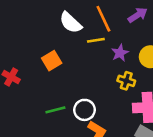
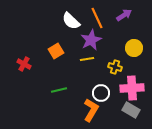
yellow line: (96, 40) -> (87, 59), moved
purple star: (120, 53) -> (91, 40), moved, size x1.5
white circle: (85, 110) -> (101, 93), moved

